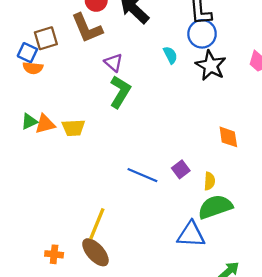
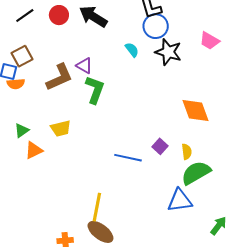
brown L-shape: (87, 28) -> (59, 77), moved, turned -80
orange triangle: (45, 124) -> (34, 150), moved
orange diamond: (228, 137) -> (196, 110), size x1.4

